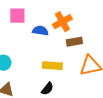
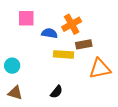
yellow rectangle: (52, 66) -> (64, 54), moved

